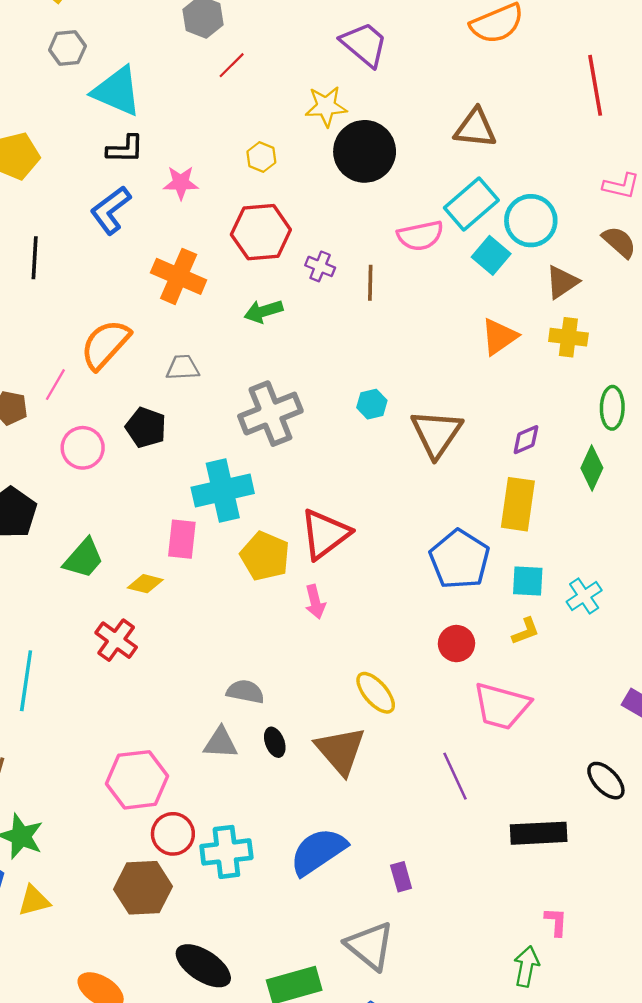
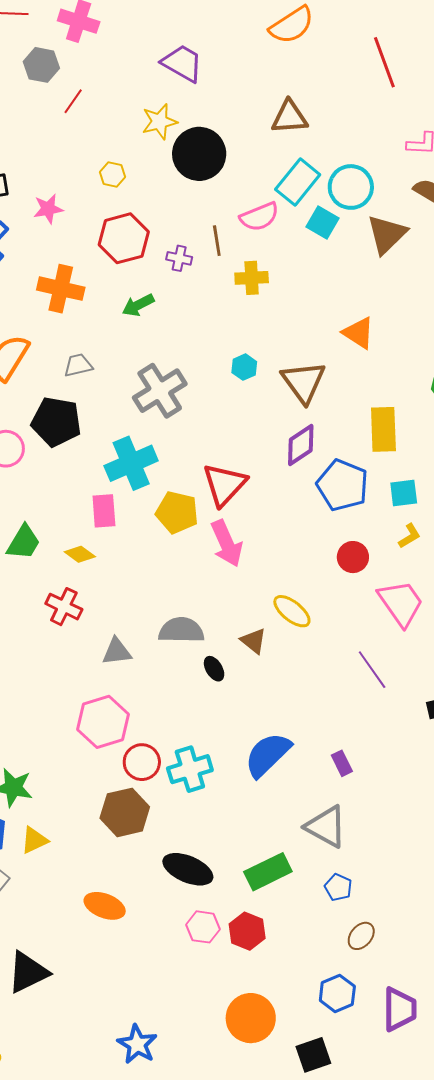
brown triangle: (562, 282) -> (387, 234), size x1.4
brown line: (370, 283) -> (217, 241), moved
orange triangle: (499, 337) -> (359, 333), moved, turned -42
yellow cross: (568, 337) -> (252, 278), moved
black pentagon: (146, 427) -> (56, 422), size x1.4
purple diamond: (526, 440) -> (301, 445), moved, size x1.5
yellow diamond: (145, 584) -> (80, 554), turned 32
pink arrow: (315, 602) -> (227, 543), size x1.6
gray semicircle: (245, 692) -> (181, 630), size x1.4
pink trapezoid: (502, 706) -> (401, 603), turned -130
gray triangle: (221, 743) -> (117, 652), moved
brown triangle: (340, 751) -> (254, 641), moved, size x0.6

